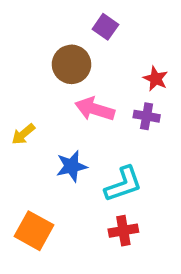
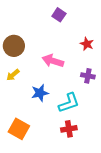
brown circle: (72, 64) -> (14, 46), moved
purple cross: (147, 116) -> (88, 76), moved

